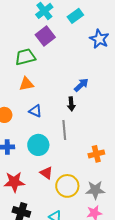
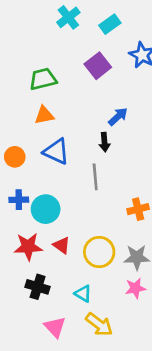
purple square: (45, 36) -> (98, 66), moved
blue triangle: (35, 111) -> (56, 151), size x1.5
cyan circle: (38, 145) -> (46, 209), moved
red triangle: (46, 173) -> (62, 245), moved

